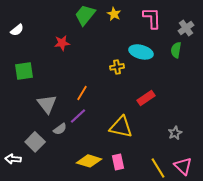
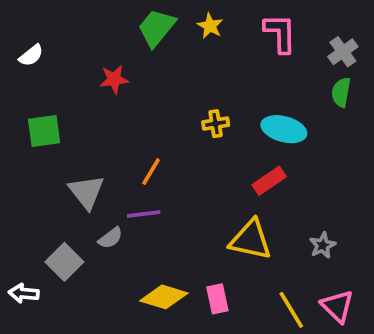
green semicircle: (176, 50) -> (341, 92), moved
cyan ellipse: (141, 52) -> (284, 129), moved
purple line: (78, 116) -> (144, 214), turned 36
yellow triangle: (121, 127) -> (251, 240), moved

